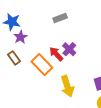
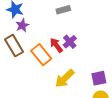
brown rectangle: (14, 58) -> (14, 46), size x1.5
yellow arrow: (67, 86) -> (65, 78), turned 60

